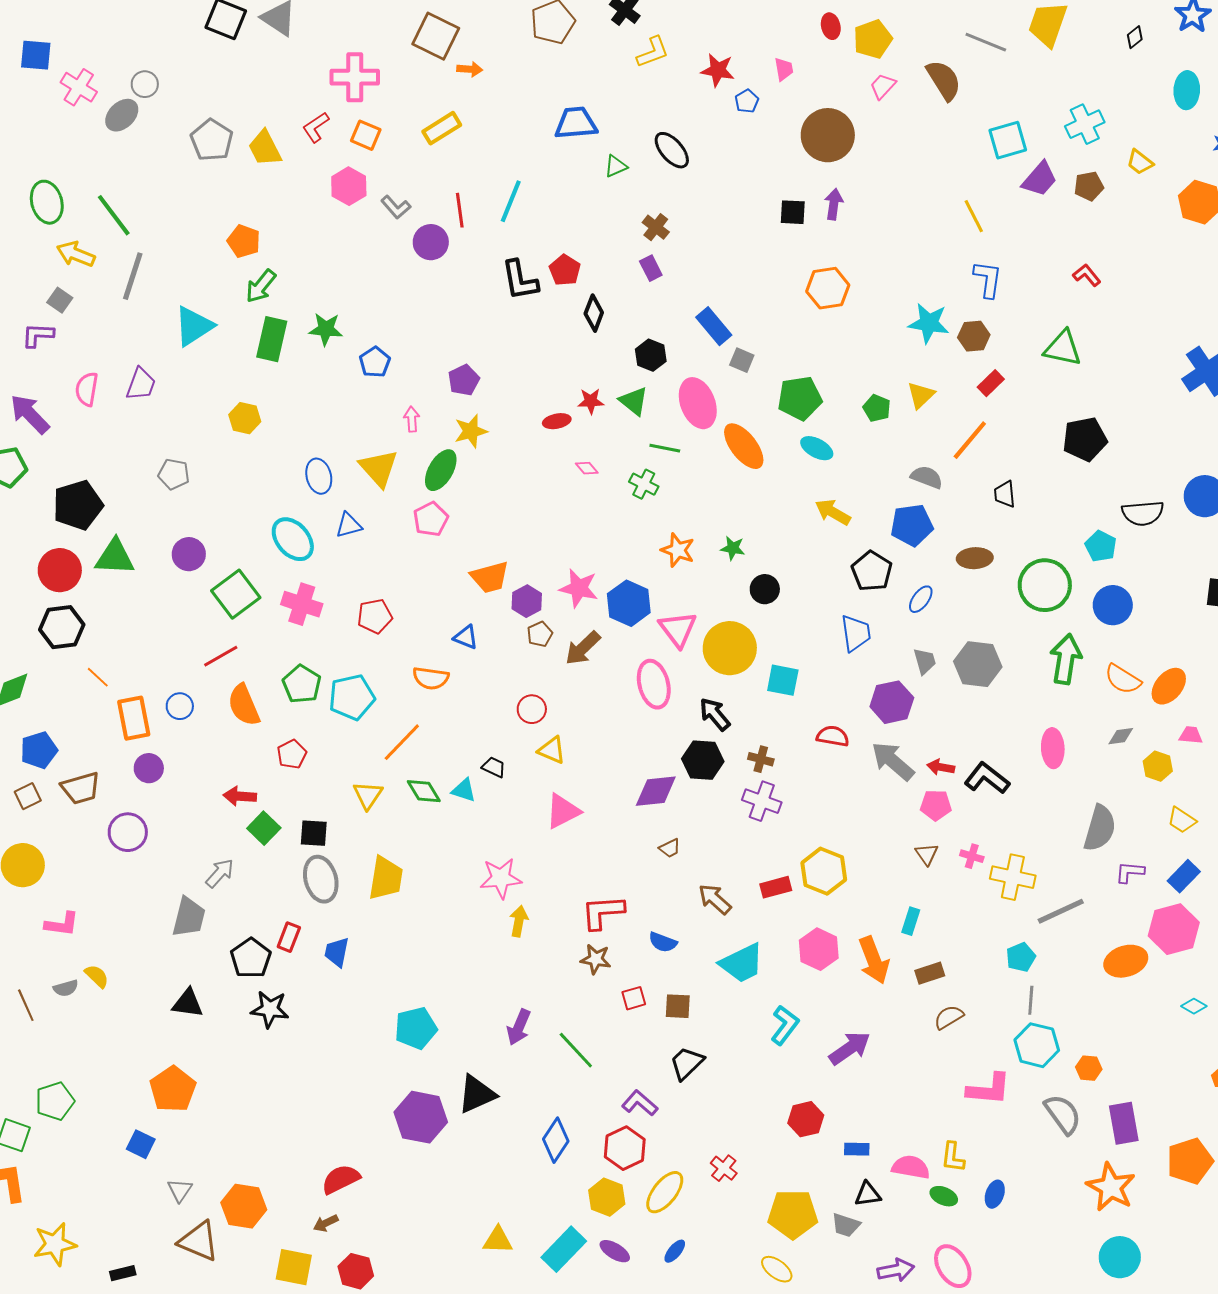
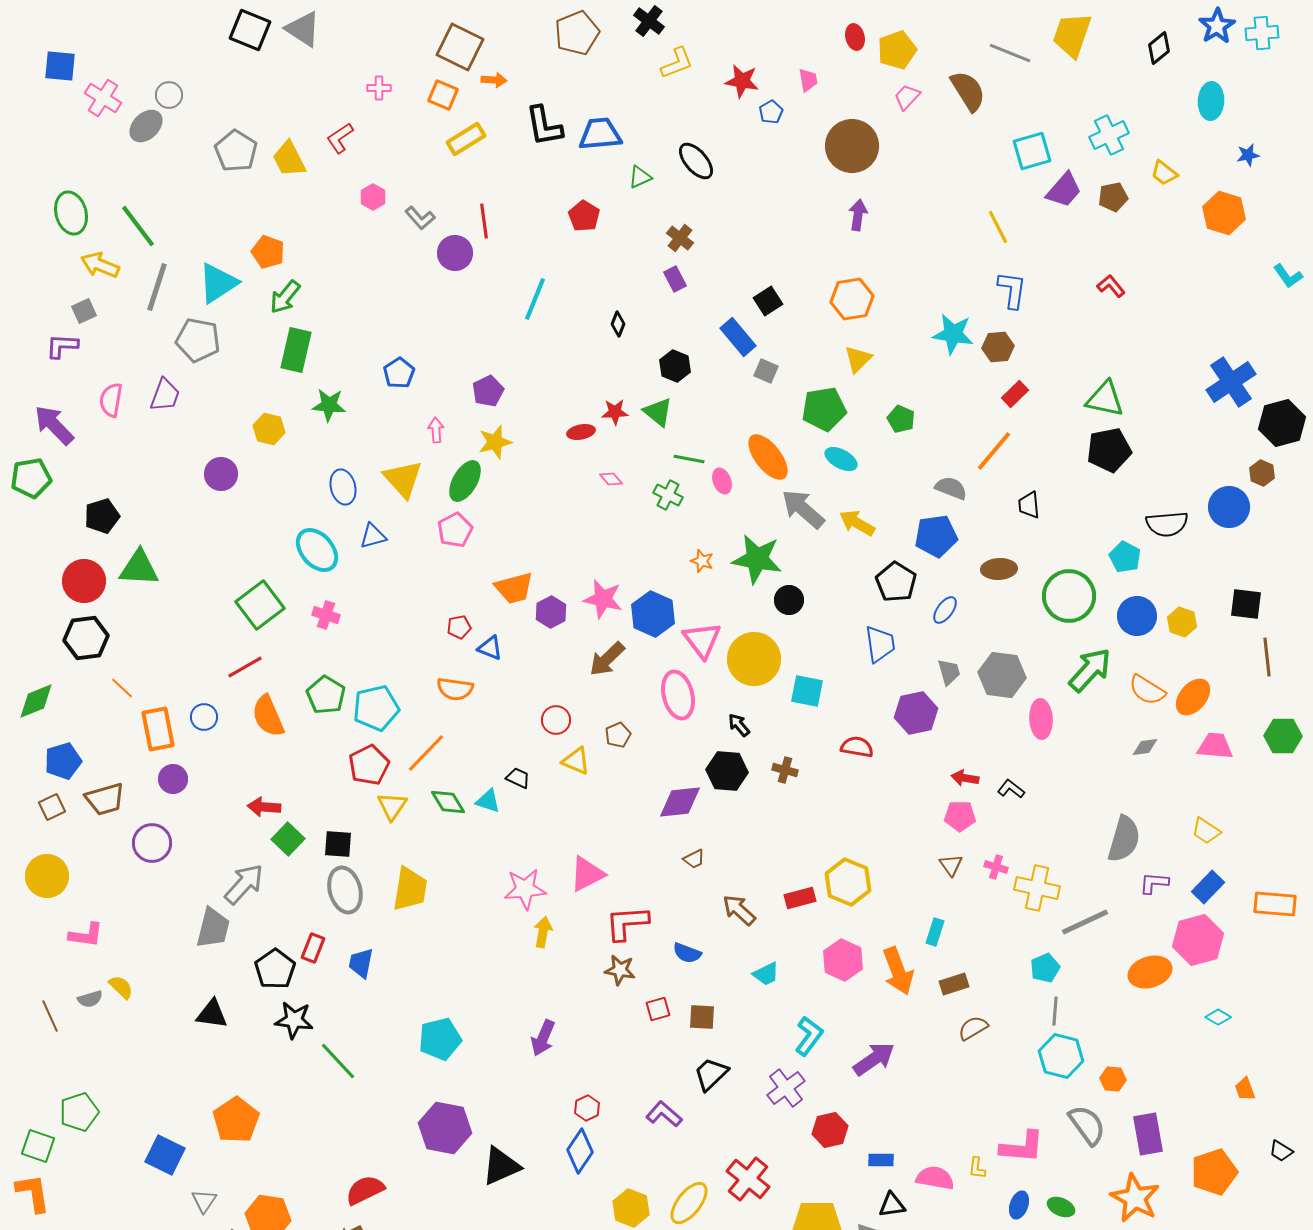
black diamond: (1135, 37) -> (1159, 48), size x1.4
pink cross: (355, 77) -> (379, 88), size x0.5
orange square: (366, 135) -> (443, 95), moved
pink hexagon: (349, 186) -> (373, 197), size x0.7
cyan line: (511, 201) -> (535, 299), moved
black square: (793, 212) -> (768, 301), moved, turned -36
red pentagon: (565, 270) -> (584, 216), moved
black L-shape: (520, 280) -> (544, 126), moved
gray square: (60, 300) -> (84, 311), turned 30
black diamond: (594, 313) -> (618, 324), size x0.7
cyan triangle: (194, 326) -> (218, 283), moved
green star: (326, 329) -> (329, 405), moved
green triangle: (1063, 348) -> (1105, 399), moved
yellow triangle: (921, 395) -> (858, 359), moved
pink ellipse: (698, 403) -> (722, 481), moved, size x0.5
gray pentagon: (174, 474) -> (198, 340), moved, size x1.4
black pentagon: (78, 505) -> (102, 516), size x0.7
green star: (733, 548) -> (757, 559), size x2.0
orange star: (678, 550) -> (702, 561), size x0.7
purple circle: (189, 554) -> (221, 474), moved
pink cross: (302, 604) -> (326, 615), size x0.7
red pentagon: (375, 616) -> (459, 627), moved, size x0.7
brown pentagon: (540, 634) -> (618, 735), moved
green arrow: (1066, 659) -> (1090, 670), turned 33
black arrow: (715, 714) -> (739, 725), size x0.7
pink trapezoid: (1191, 735) -> (1215, 746), size x1.5
pink ellipse: (1053, 748) -> (1041, 719), moved
red pentagon: (292, 754) -> (369, 765), moved, size x1.4
gray arrow: (893, 761) -> (803, 509), moved
yellow hexagon: (1158, 766) -> (1182, 622), moved
black L-shape: (987, 778) -> (1011, 789), size x0.6
purple cross: (762, 801) -> (786, 1088), moved, turned 33
pink triangle: (563, 811) -> (587, 874), moved
gray arrow: (220, 873) -> (244, 884), size x1.4
cyan trapezoid: (742, 963) -> (766, 974), size x0.6
green line: (576, 1050) -> (338, 1061), moved
orange pentagon: (173, 1089) -> (236, 1120), moved
pink L-shape: (989, 1089) -> (1022, 1147), moved
black triangle: (477, 1094) -> (501, 1166), moved
blue square: (141, 1144) -> (165, 1155), size x1.4
red hexagon: (625, 1148) -> (587, 1108), moved, size x0.6
yellow L-shape: (953, 1157) -> (977, 1168), size x0.7
red cross: (724, 1168) -> (748, 1179), size x1.6
green ellipse: (944, 1196) -> (1061, 1207), moved

